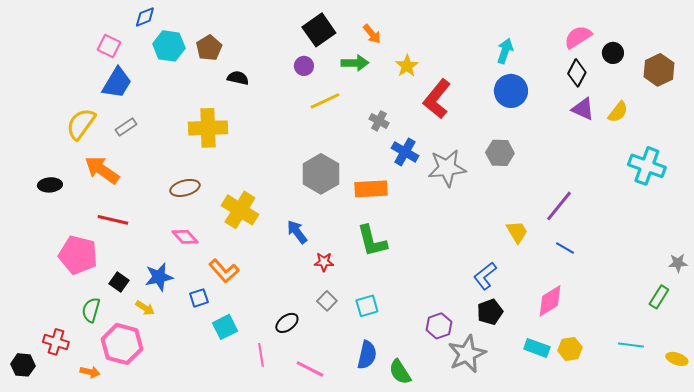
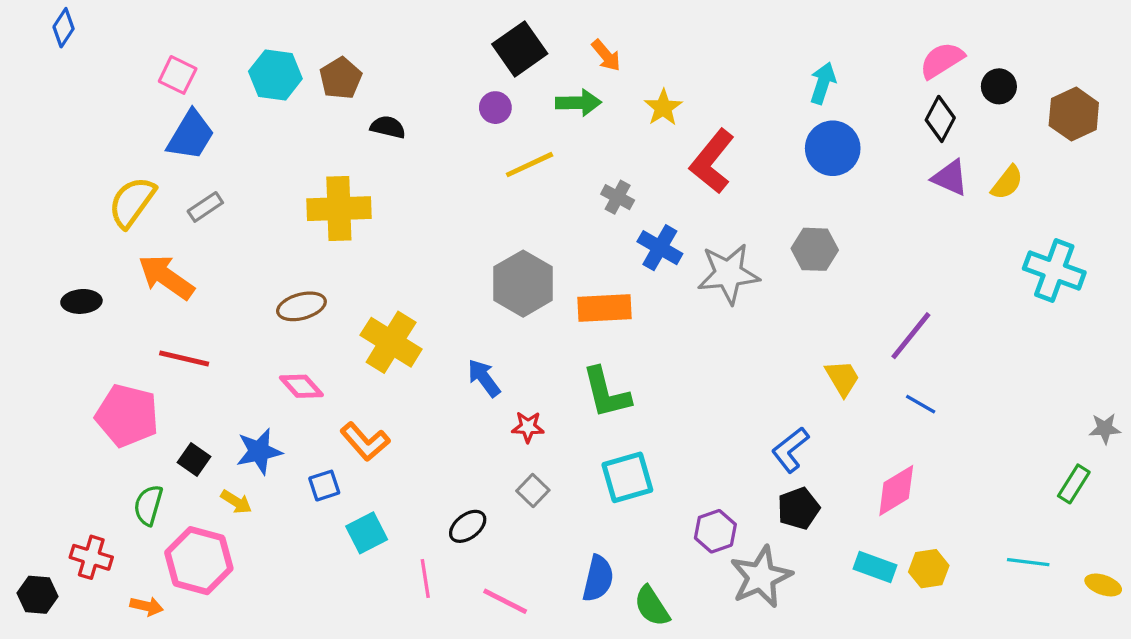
blue diamond: (145, 17) -> (64, 28), moved, turned -35
cyan square: (367, 306) -> (627, 477), moved, size x1.4

